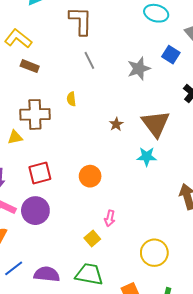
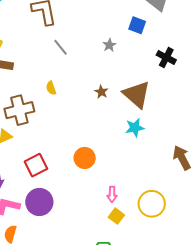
gray star: (139, 69) -> (109, 45), size x0.6
brown star: (116, 124) -> (101, 92), moved
yellow square: (92, 238) -> (116, 216), moved
yellow circle: (154, 253) -> (152, 204), moved

